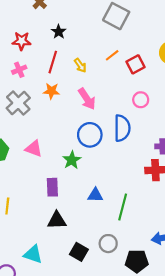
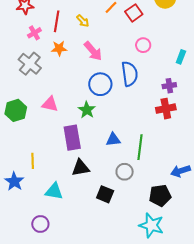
pink cross: (19, 70) -> (34, 33), moved
purple rectangle: (52, 187) -> (72, 138), size x1.4
gray circle: (108, 244) -> (125, 172), moved
cyan triangle: (33, 254) -> (54, 191), moved

